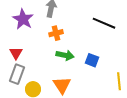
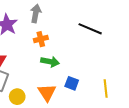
blue square: (92, 60) -> (72, 83), moved

